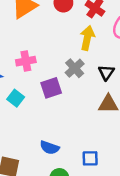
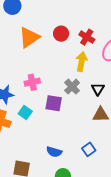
purple square: (51, 88) -> (54, 103), turned 30
blue square: (90, 158) -> (89, 149), moved, turned -32

